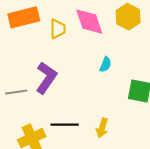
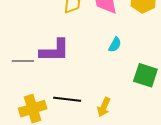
purple L-shape: (46, 78) -> (55, 51), turned 48

